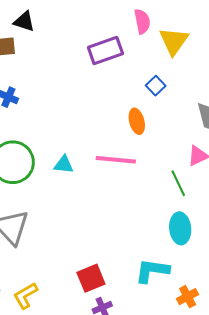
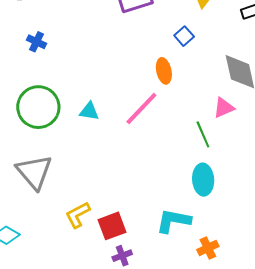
pink line: (116, 160) -> (141, 109), turned -54
yellow L-shape: (25, 296) -> (78, 215), moved

